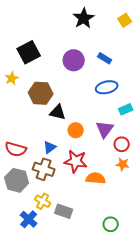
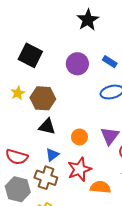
black square: (29, 52) -> (30, 55), turned -35
yellow star: (12, 78) -> (18, 93), moved
black triangle: (58, 112) -> (47, 127), moved
red star: (76, 161) -> (79, 169), turned -30

